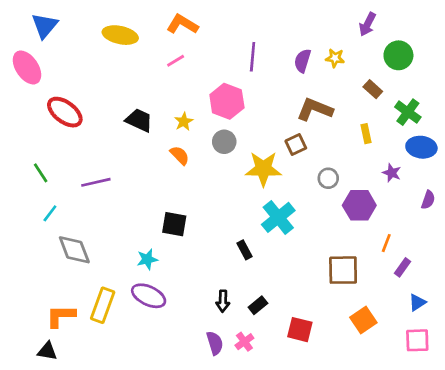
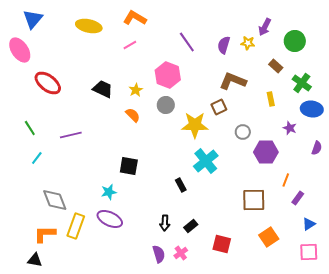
purple arrow: (367, 24) -> (265, 27), moved
purple line: (253, 57) -> (187, 42), turned -40
gray diamond: (74, 250) -> (55, 200), moved

